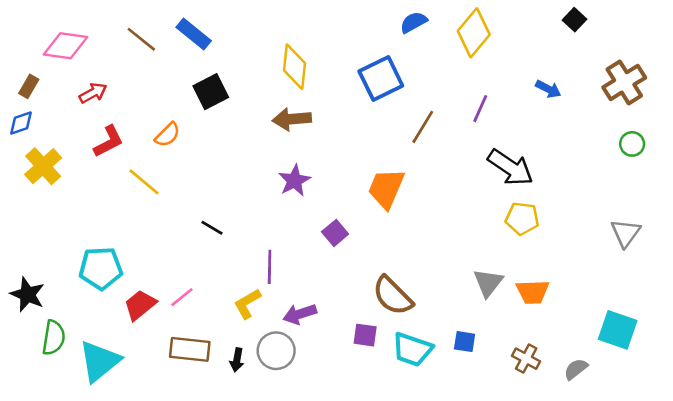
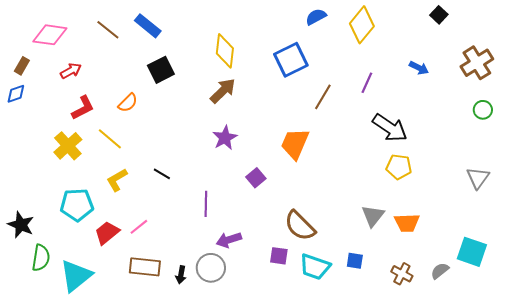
brown arrow: (292, 119) -> (223, 91), turned 140
yellow cross: (43, 166) -> (68, 146), moved
yellow L-shape: (247, 304) -> (117, 180), moved
gray semicircle: (576, 369) -> (440, 271), moved

